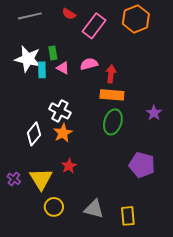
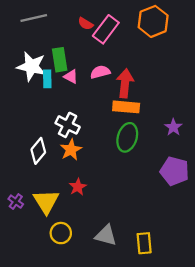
red semicircle: (69, 14) -> (86, 24), moved
green rectangle: (53, 53) -> (60, 60), size x1.5
red arrow: (111, 74) -> (125, 83), size x1.4
purple pentagon: (142, 165) -> (175, 171), moved

